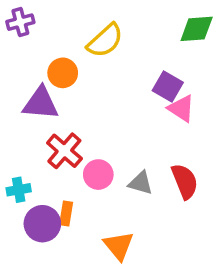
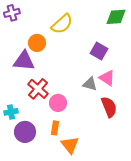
pink triangle: (181, 108) -> (107, 78), moved
gray triangle: (141, 183) -> (90, 84), moved
orange rectangle: (66, 213) -> (55, 128), moved

